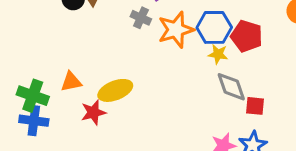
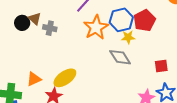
gray cross: (141, 18) -> (50, 28), moved
red pentagon: (247, 36) -> (145, 21), turned -30
gray diamond: (231, 87) -> (120, 57), moved

